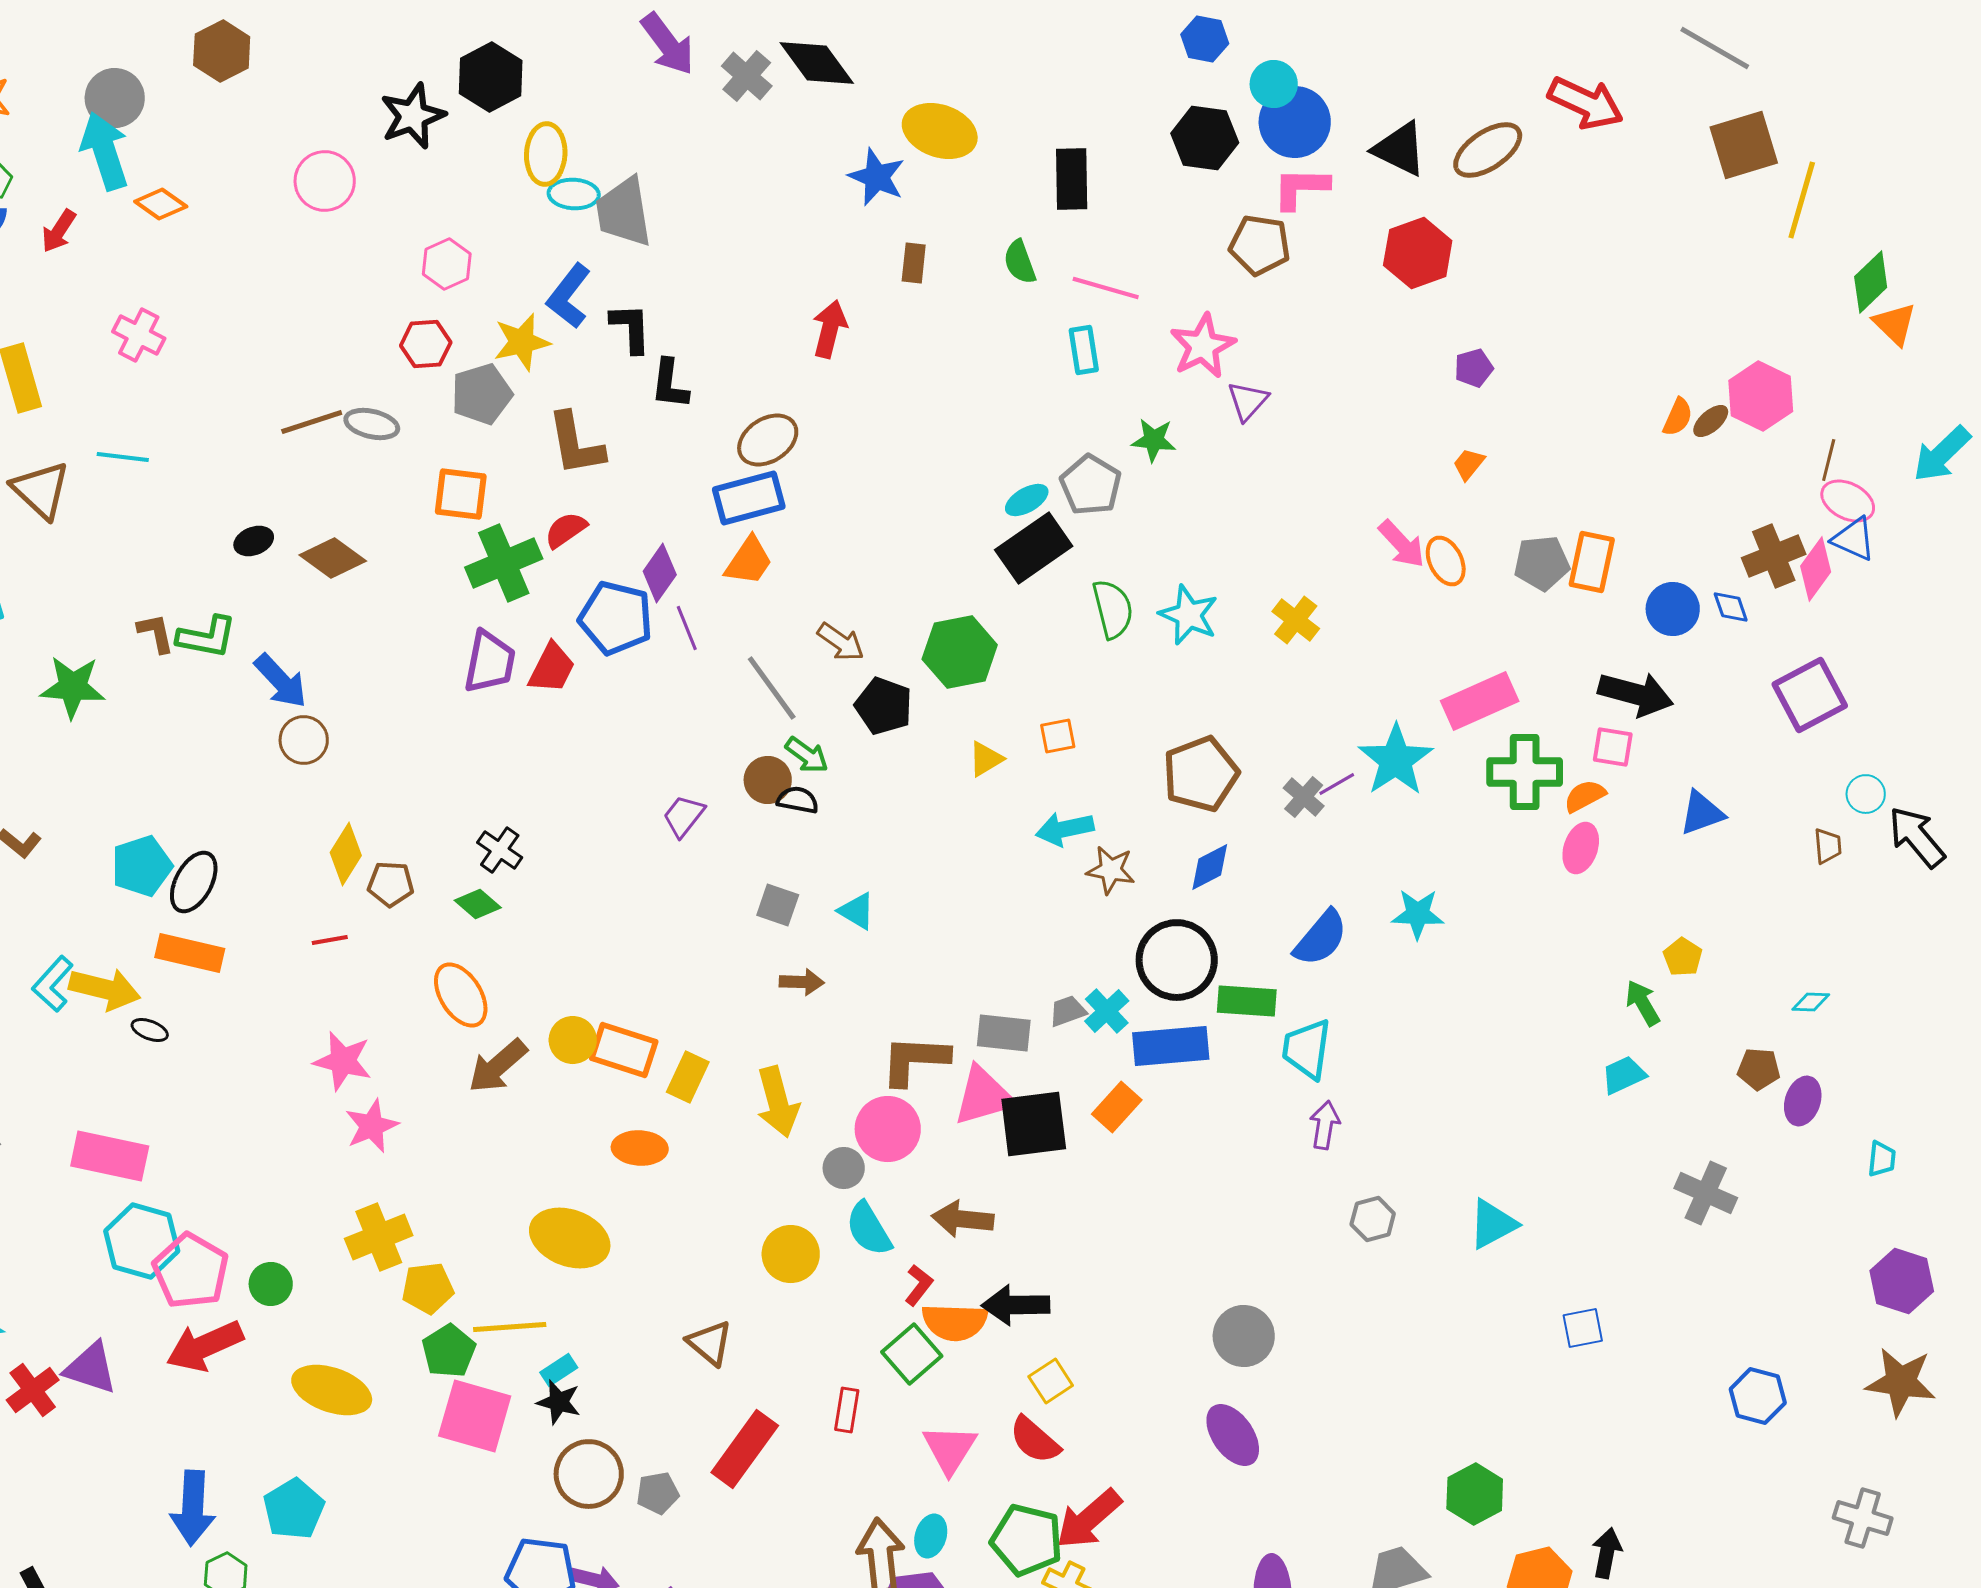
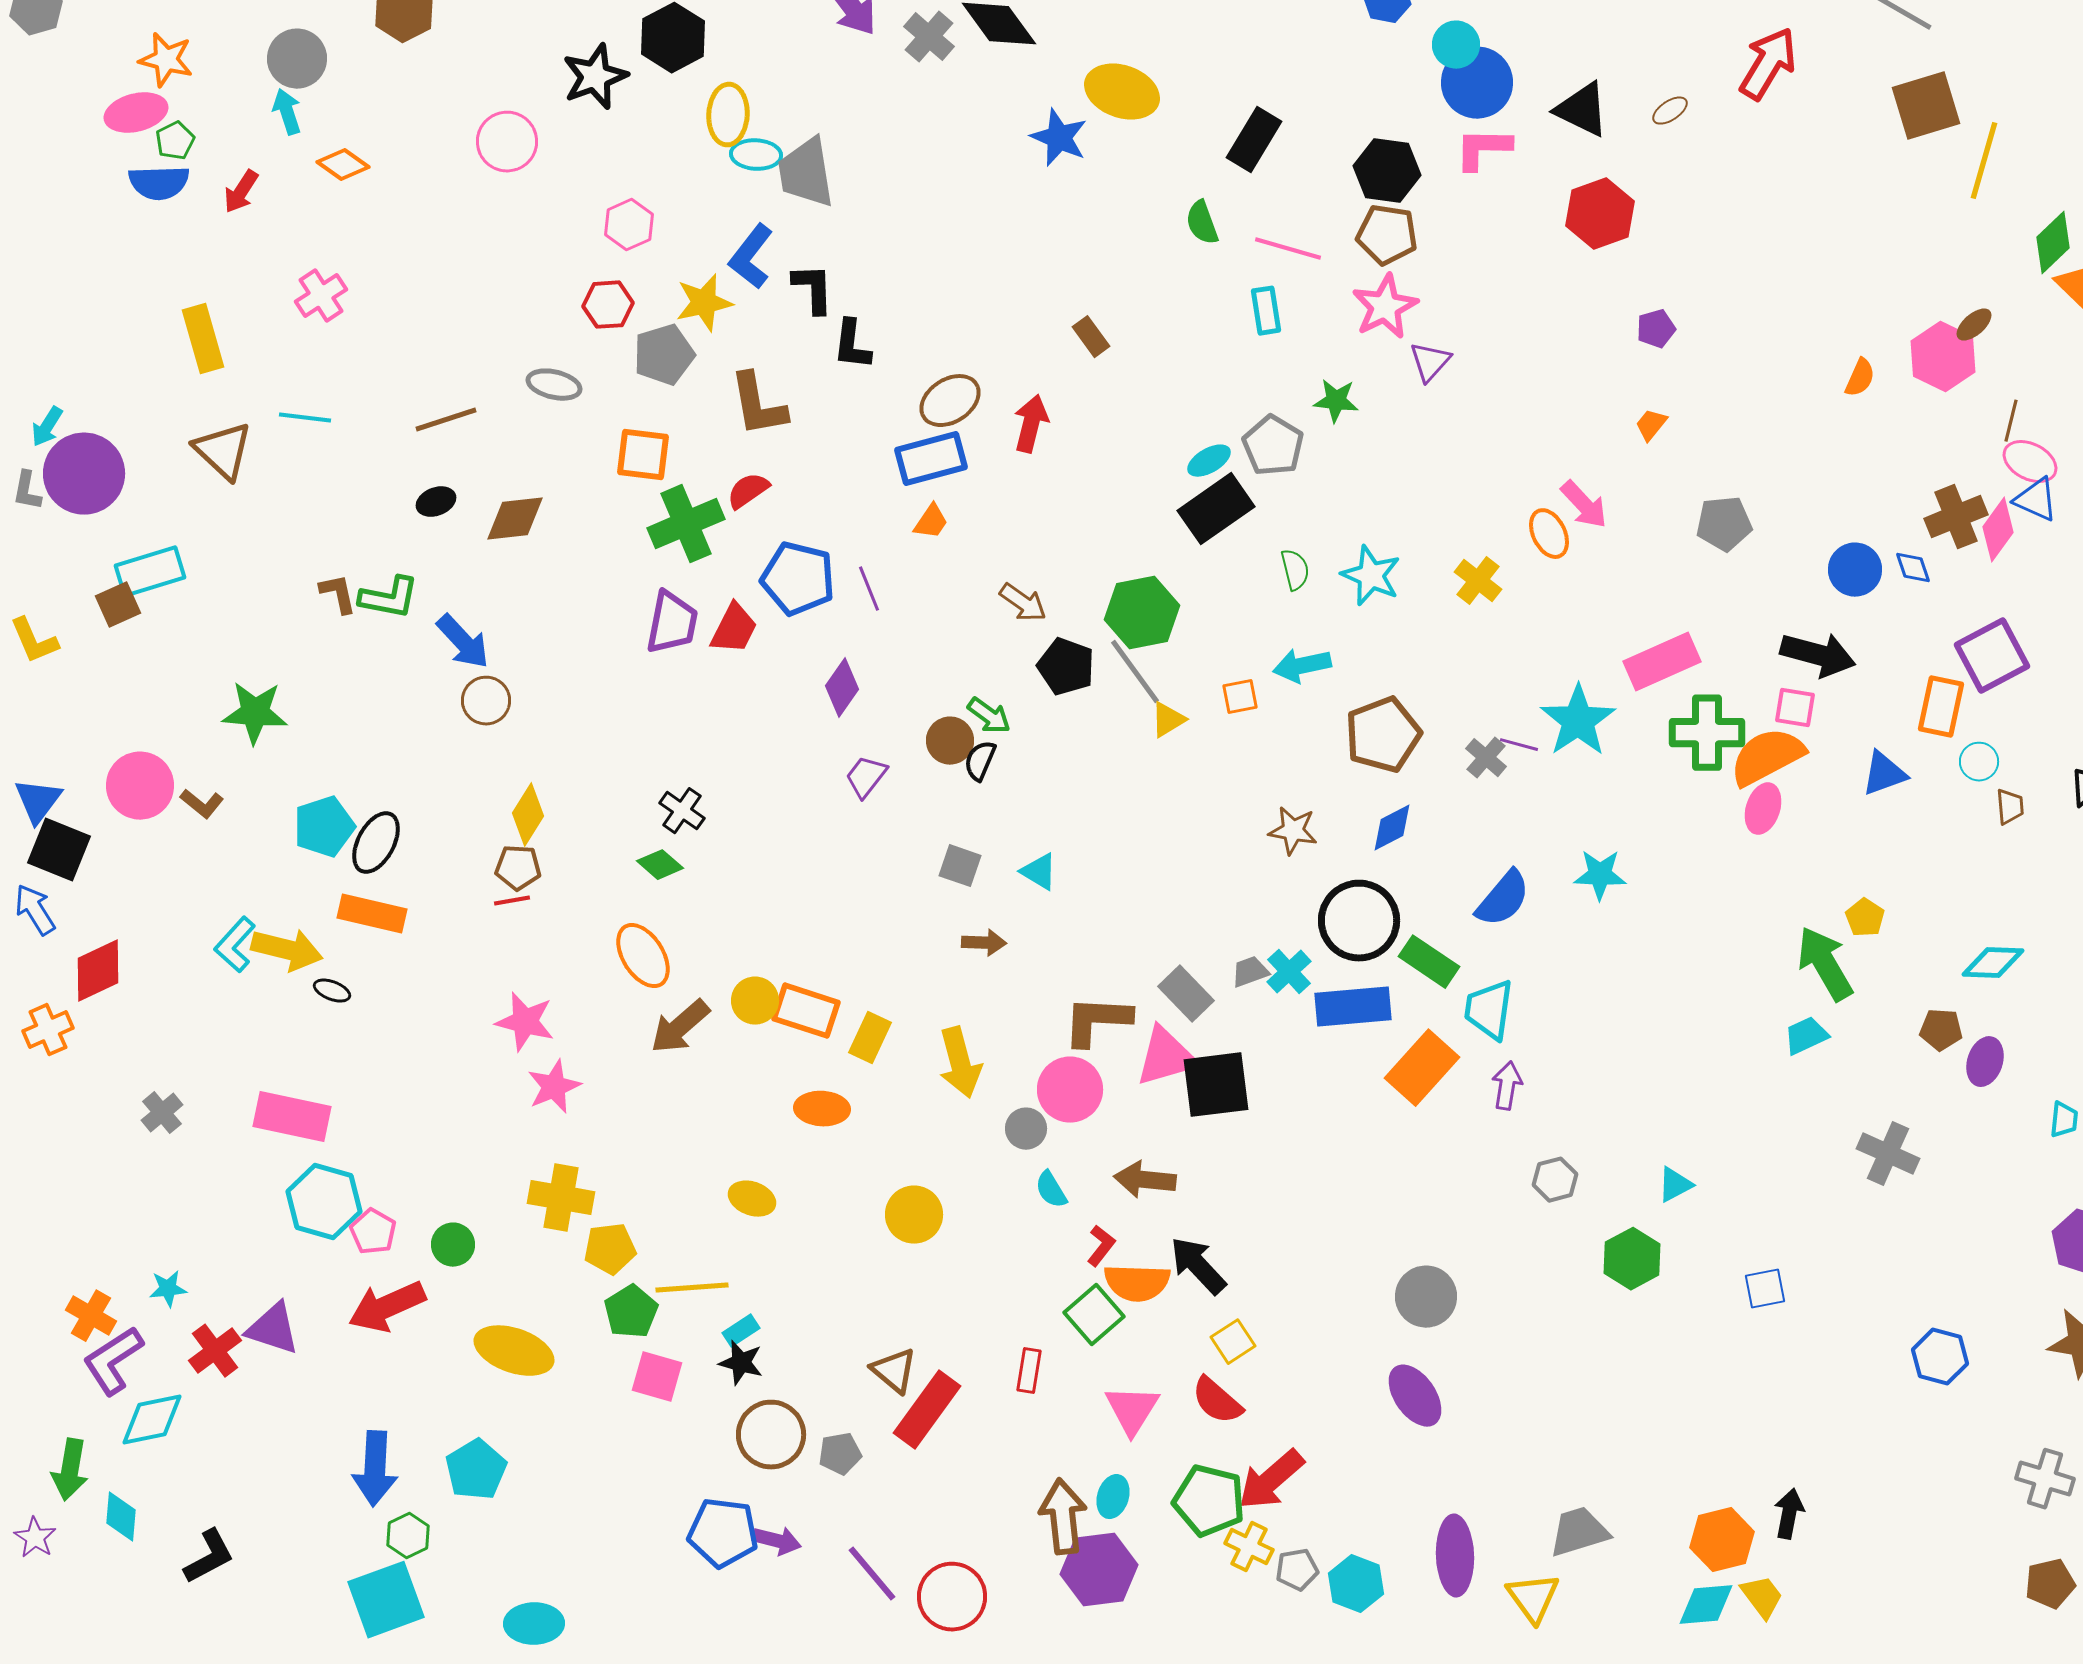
red arrow: (1586, 103) -> (1768, 64), turned -84
black hexagon: (1205, 138) -> (1387, 171), moved
brown ellipse: (1488, 150) -> (1670, 111), size x0.5
cyan arrow: (105, 151) -> (287, 112), size x0.6
black rectangle: (1072, 179) -> (1254, 140), turned 32
brown pentagon: (1260, 245) -> (1387, 235), moved
brown rectangle: (914, 263) -> (1091, 337), moved, turned -42
red arrow: (830, 329) -> (1031, 424), moved
pink cross: (139, 335) -> (321, 296), turned 30
brown ellipse: (1711, 421) -> (1974, 325), moved
brown line: (312, 422) -> (446, 420), moved
brown diamond: (333, 558) -> (515, 519), turned -42
orange trapezoid: (749, 561) -> (931, 522), size x0.7
orange ellipse: (1446, 561) -> (1549, 534), moved
orange rectangle: (1592, 562) -> (1941, 707), moved
purple diamond: (660, 573) -> (842, 688), moved
green semicircle: (1113, 609) -> (1295, 570), size x0.7
green star: (73, 687) -> (255, 713), moved
gray line: (772, 688) -> (1135, 672), moved
purple line: (1337, 784) -> (1519, 745), turned 45
cyan circle: (1866, 794) -> (1979, 762), moved
orange semicircle: (1585, 796) -> (1767, 757), size x1.8
black semicircle: (798, 800) -> (980, 761), turned -78
cyan arrow: (1065, 829) -> (1302, 666), moved
brown pentagon: (391, 884) -> (518, 868), moved
green rectangle: (1247, 1001) -> (1429, 962), turned 30
cyan diamond: (1811, 1002) -> (1993, 963), size x1.6
green arrow: (1643, 1003) -> (1825, 964), size x1.6
gray rectangle: (1004, 1033) -> (1186, 994), turned 40
orange rectangle: (1117, 1107) -> (1422, 1068), moved, size x1.5
cyan triangle: (1493, 1224) -> (1675, 1185), size x0.7
cyan semicircle: (869, 1229) -> (1051, 1190), size x0.7
yellow cross: (379, 1237) -> (561, 1198), turned 32
yellow ellipse: (570, 1238) -> (752, 1199), size x0.6
yellow circle: (791, 1254) -> (914, 1215), moved
pink pentagon: (191, 1271) -> (373, 1232), size x0.6
black arrow: (1016, 1305) -> (1198, 1266), turned 48
brown triangle: (710, 1343) -> (894, 1371), moved
pink square: (475, 1416) -> (657, 1377), size x0.7
green hexagon: (1475, 1494) -> (1632, 1259), moved

